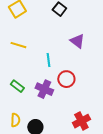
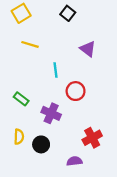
yellow line: (18, 45) -> (30, 44), moved
purple cross: (44, 89) -> (51, 113), moved

